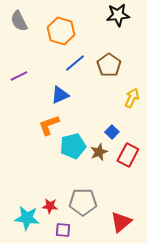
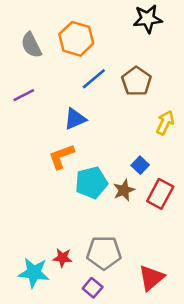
gray semicircle: (19, 21) -> (31, 45), moved
purple square: (63, 230) -> (93, 288), moved, turned 35

